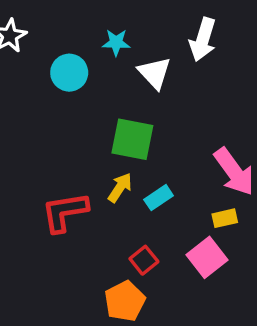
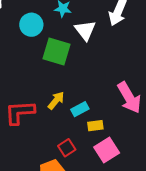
green square: (132, 139) -> (57, 51), moved
yellow rectangle: (225, 218) -> (95, 126), moved

